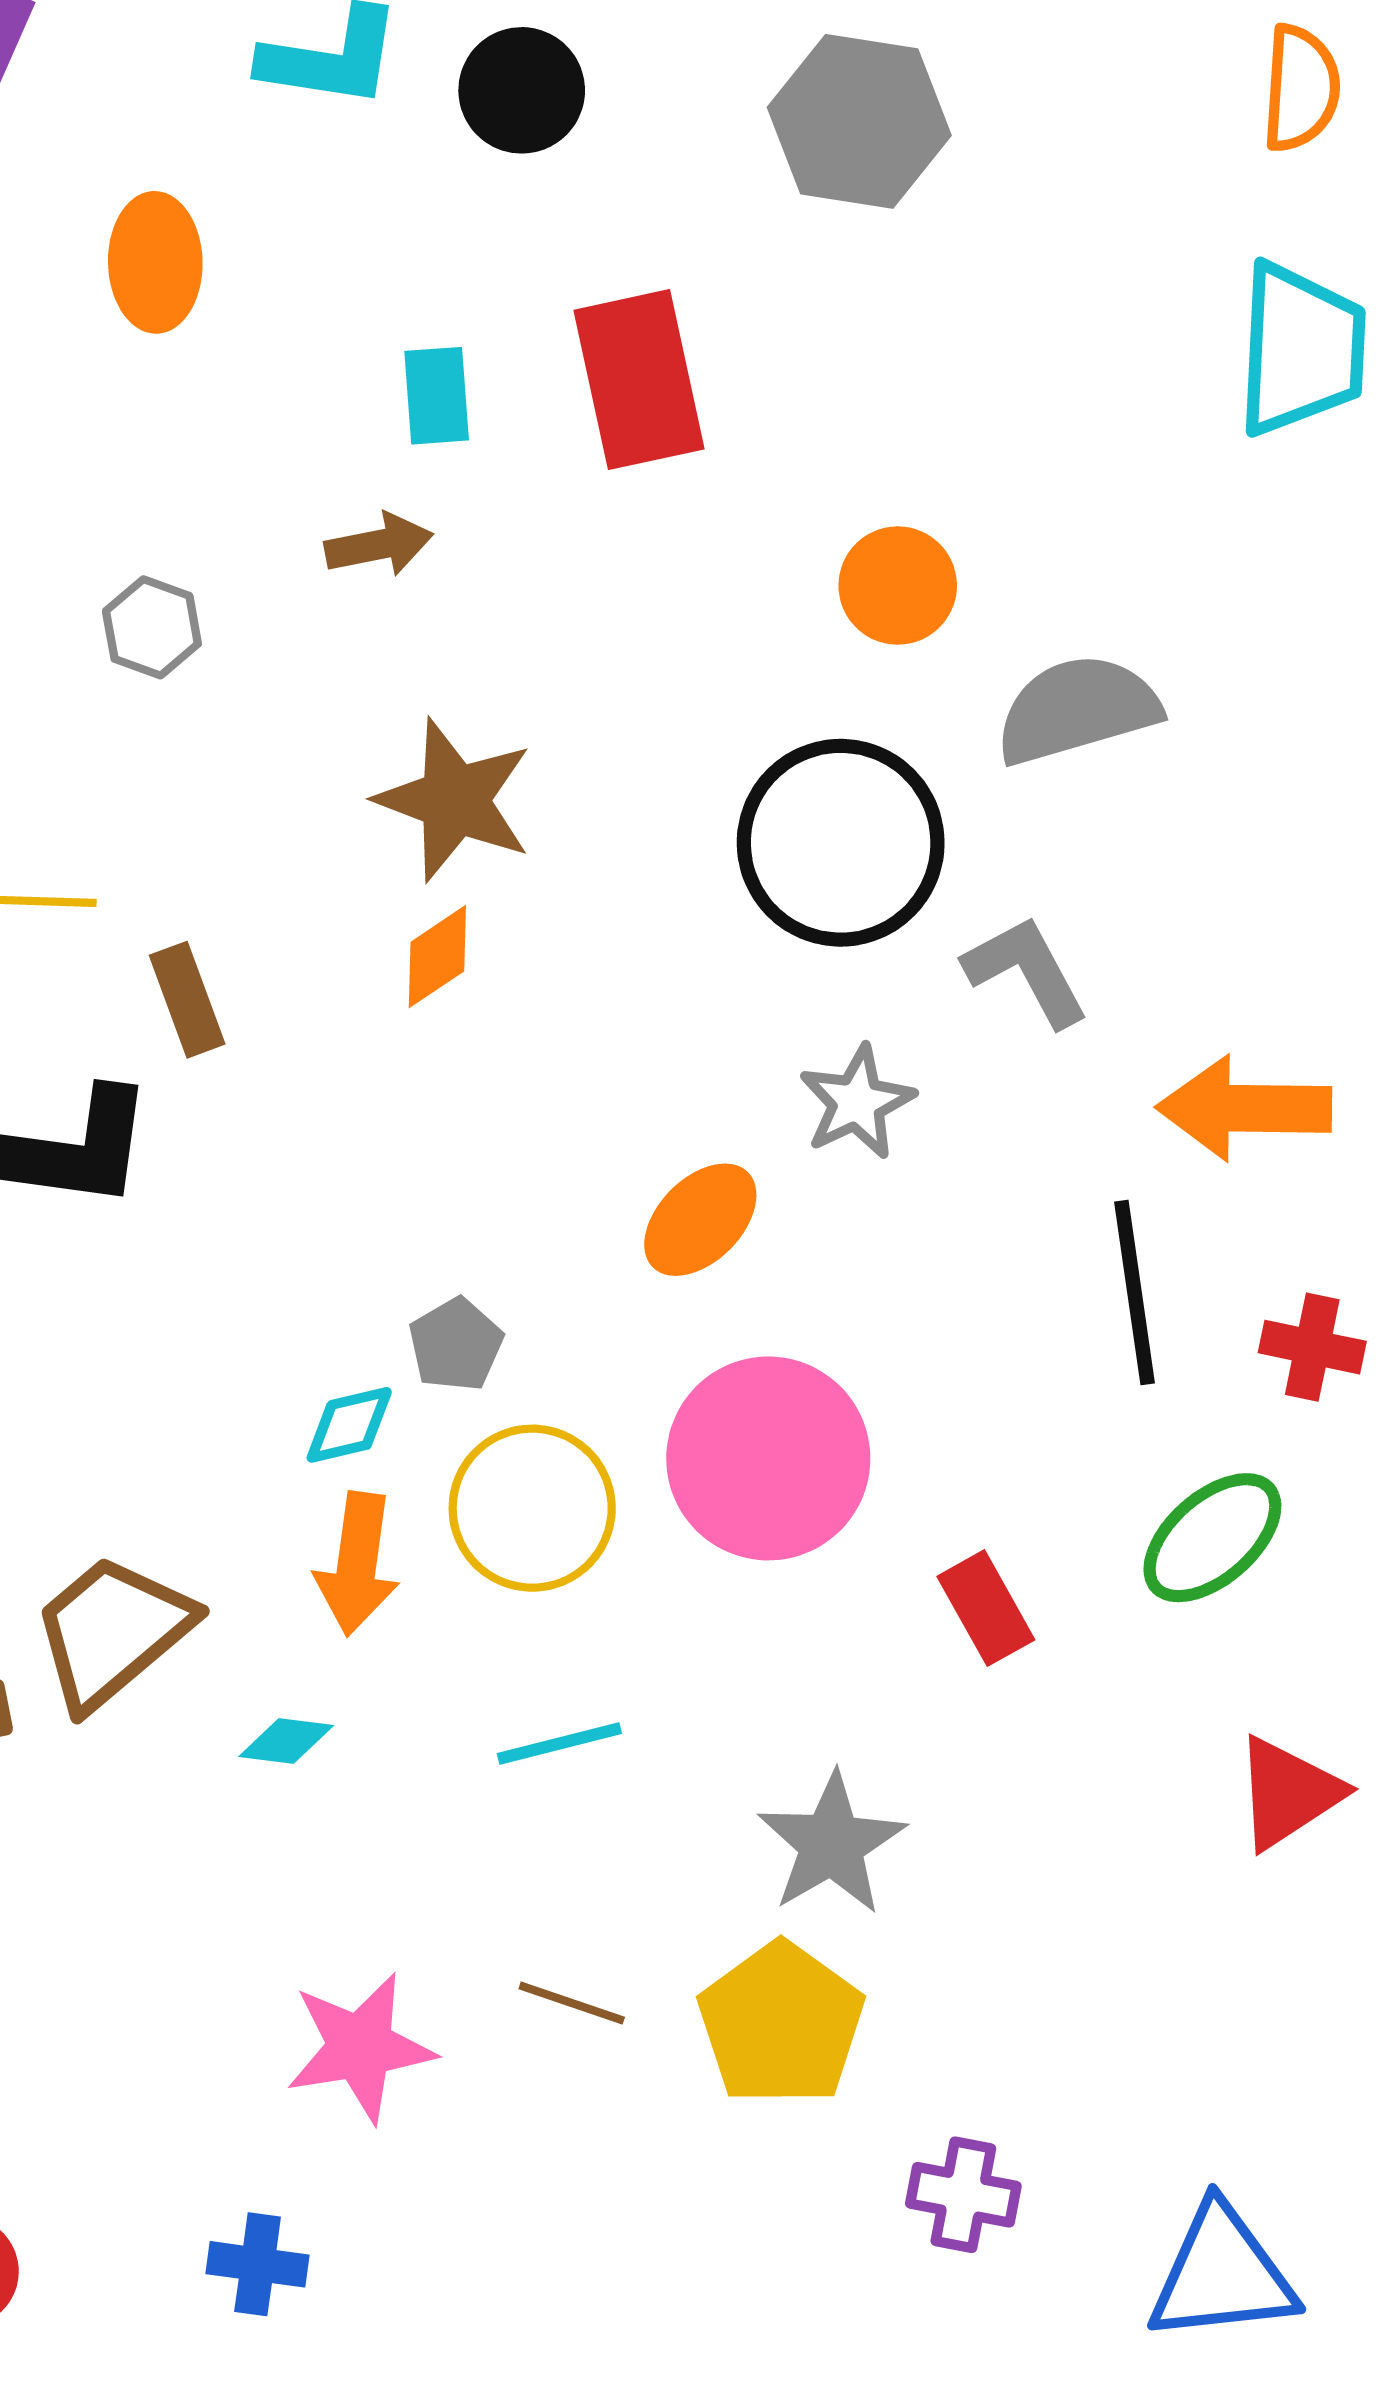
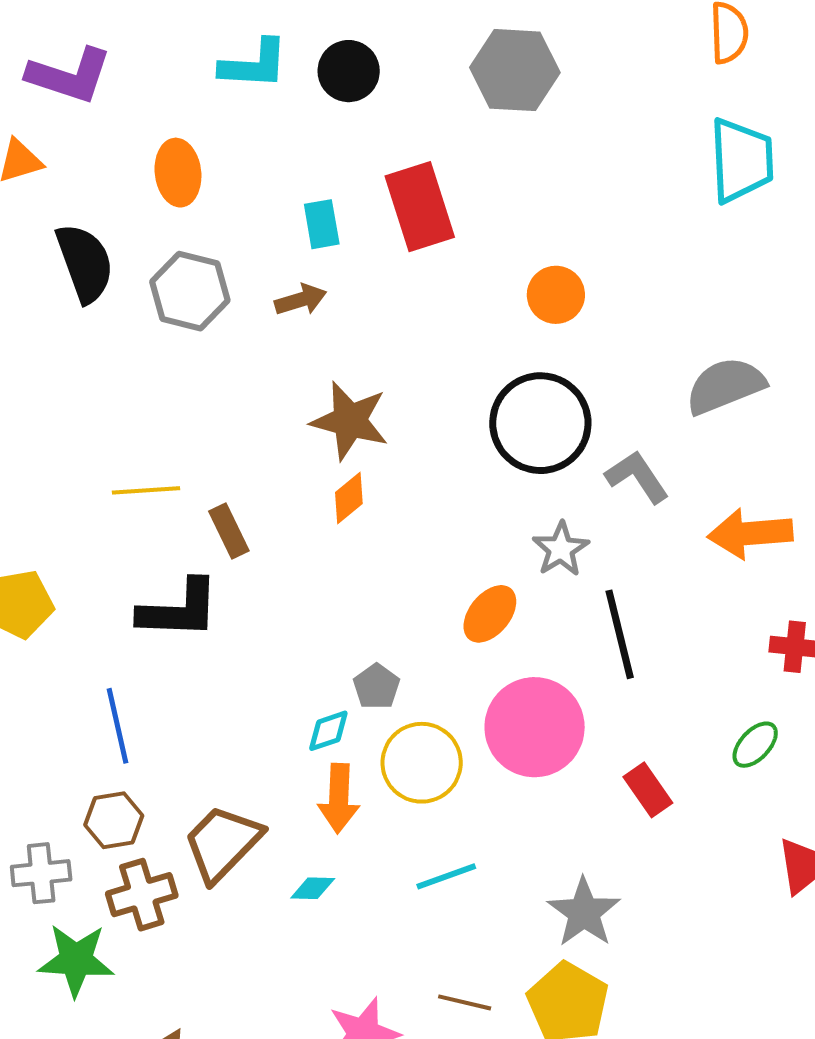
gray hexagon: (152, 627) -> (190, 291), moved, size x1.6
gray semicircle: (1077, 709) -> (725, 386), moved
black line: (1134, 1293) -> (620, 634), moved
green ellipse: (1212, 1538) -> (755, 745), size x0.7

